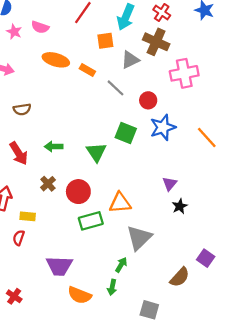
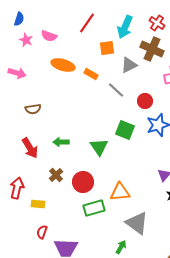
red semicircle: (19, 238) -> (42, 232), moved
gray triangle: (139, 238) -> (137, 223), turned -40

